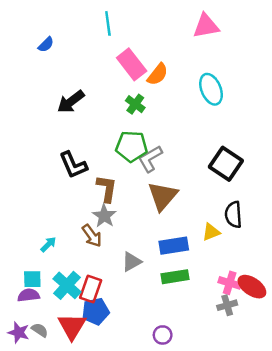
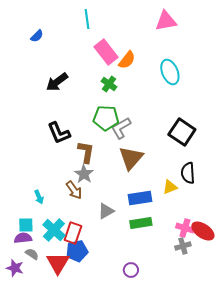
cyan arrow: (48, 244) -> (39, 197), turned 112
gray semicircle: (40, 330) -> (32, 254), moved

